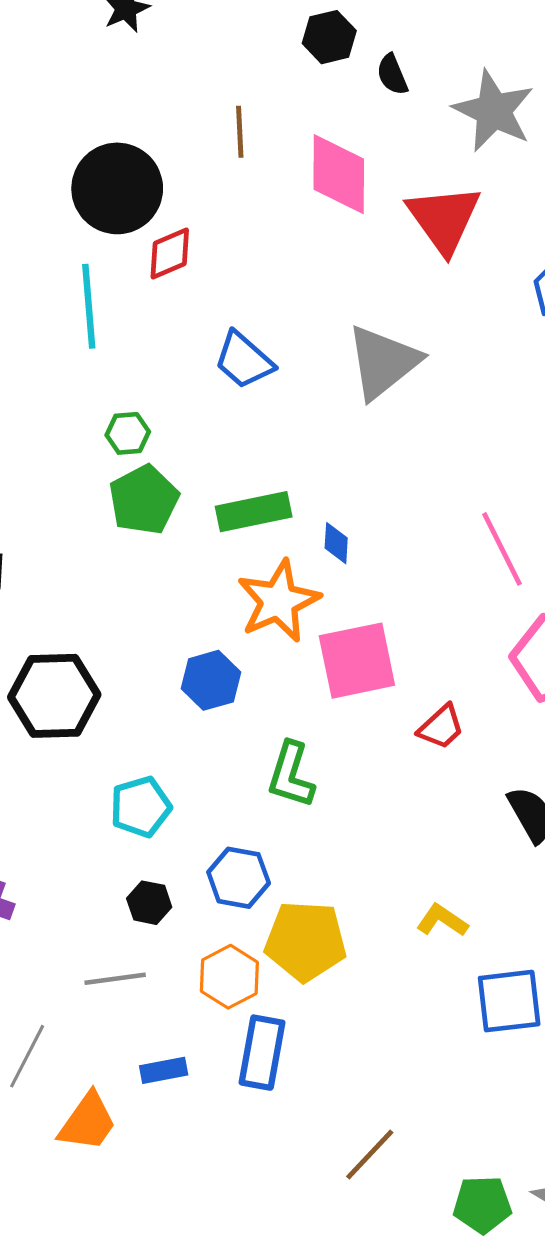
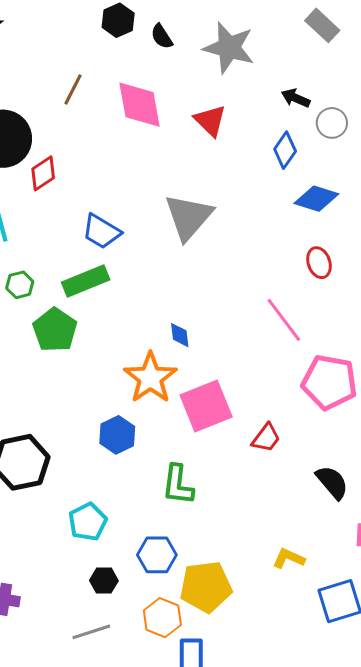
brown line: (240, 132) -> (73, 89), turned 40
red triangle: (444, 219) -> (210, 121), size x0.7
green hexagon: (128, 433) -> (20, 285), moved
green rectangle: (254, 512) -> (86, 281), moved

